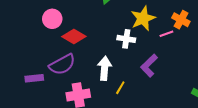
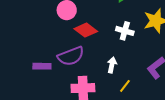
white cross: (126, 39) -> (125, 31), moved
white arrow: (105, 68) -> (112, 65), size x0.7

